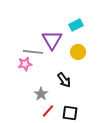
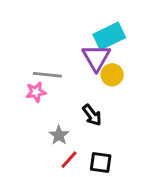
cyan rectangle: (76, 25) -> (109, 36), size x1.5
purple triangle: (52, 40) -> (96, 58), moved

